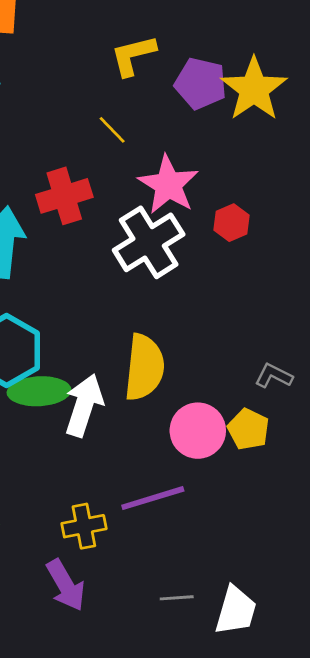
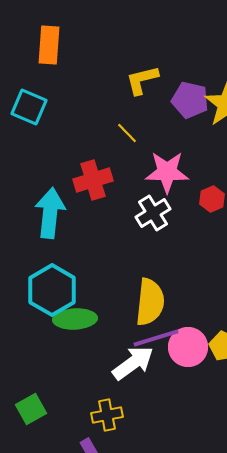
pink star: (168, 185) -> (167, 172), turned -30
white cross: (149, 242) -> (153, 213), size x0.7
white arrow: (84, 405) -> (133, 363), moved, turned 36
purple line: (153, 498) -> (156, 338), moved

